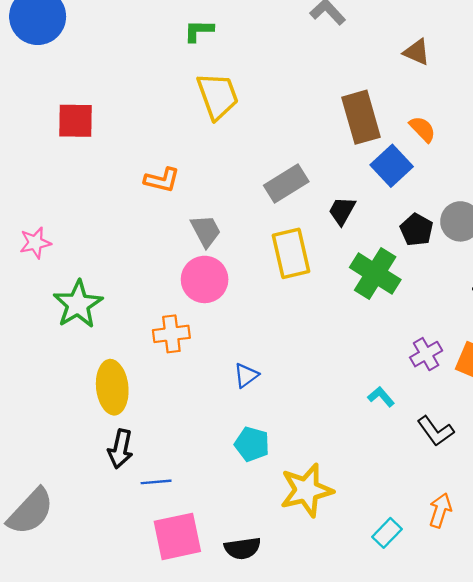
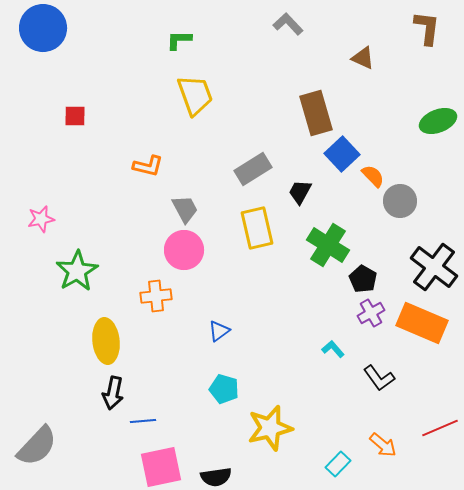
red square: (76, 121) -> (75, 116), size x0.7
orange semicircle: (423, 129) -> (373, 176), moved
black pentagon: (417, 230) -> (363, 279), moved
orange arrow: (440, 510) -> (383, 445), turned 112

